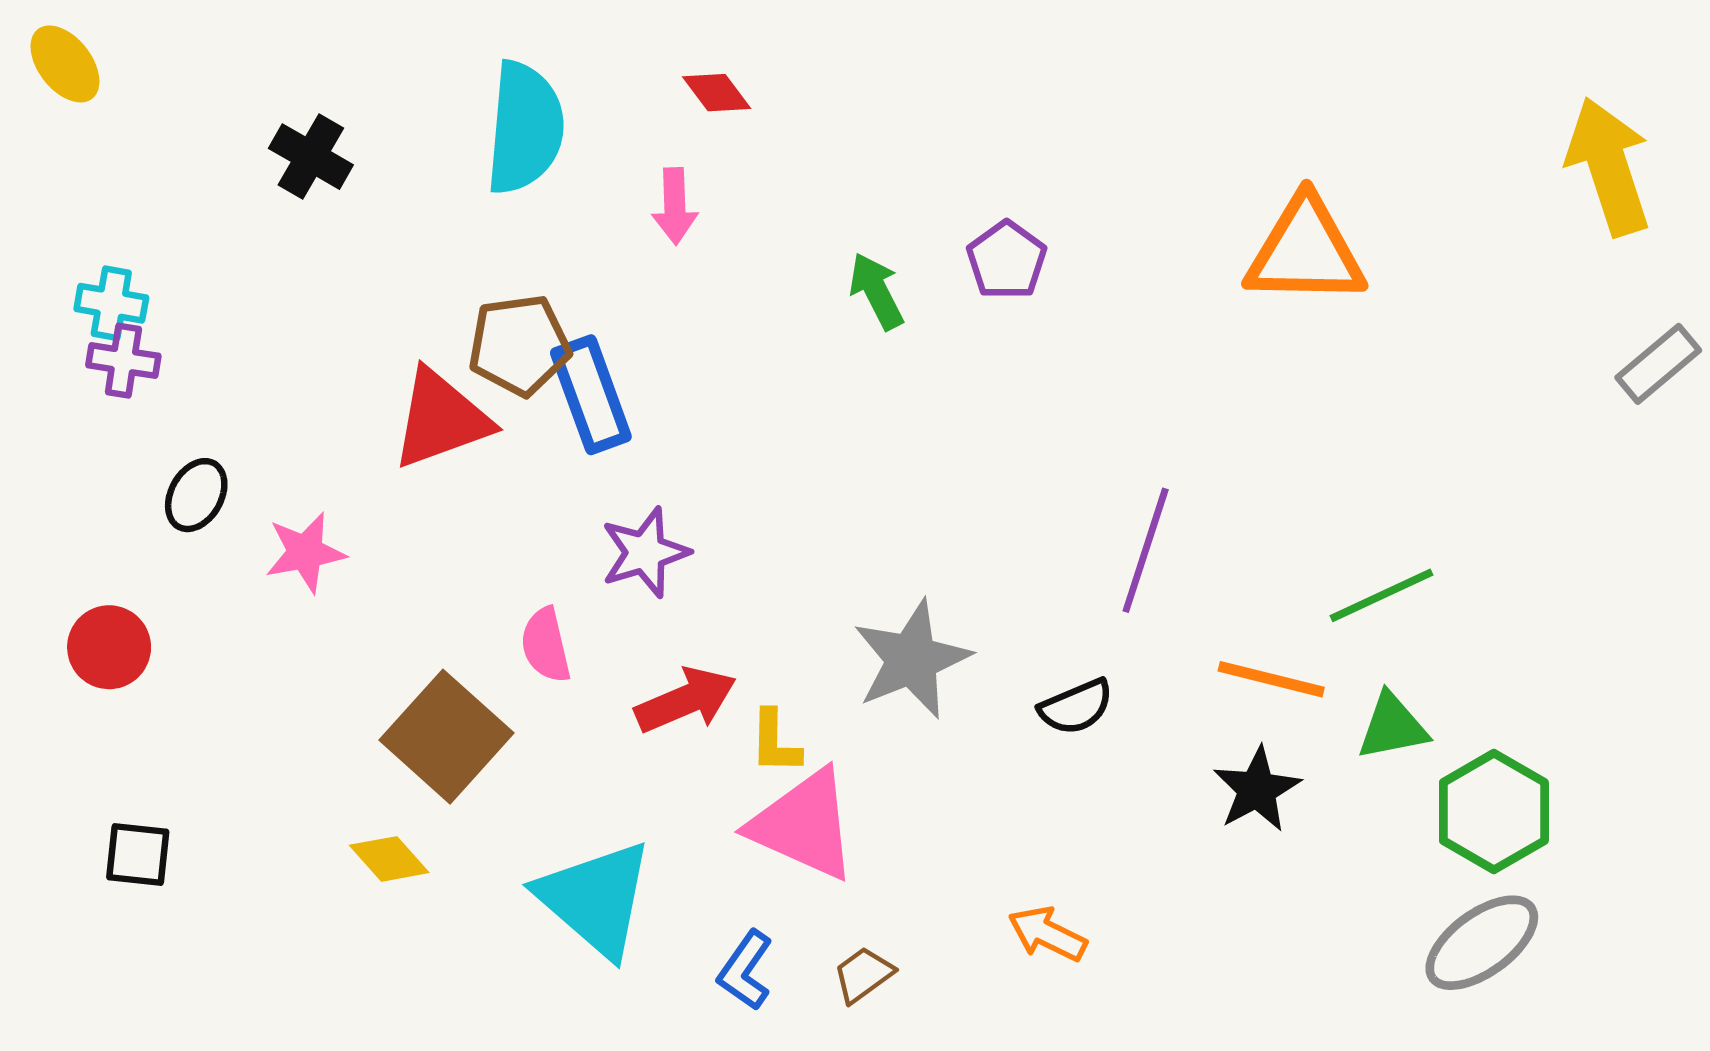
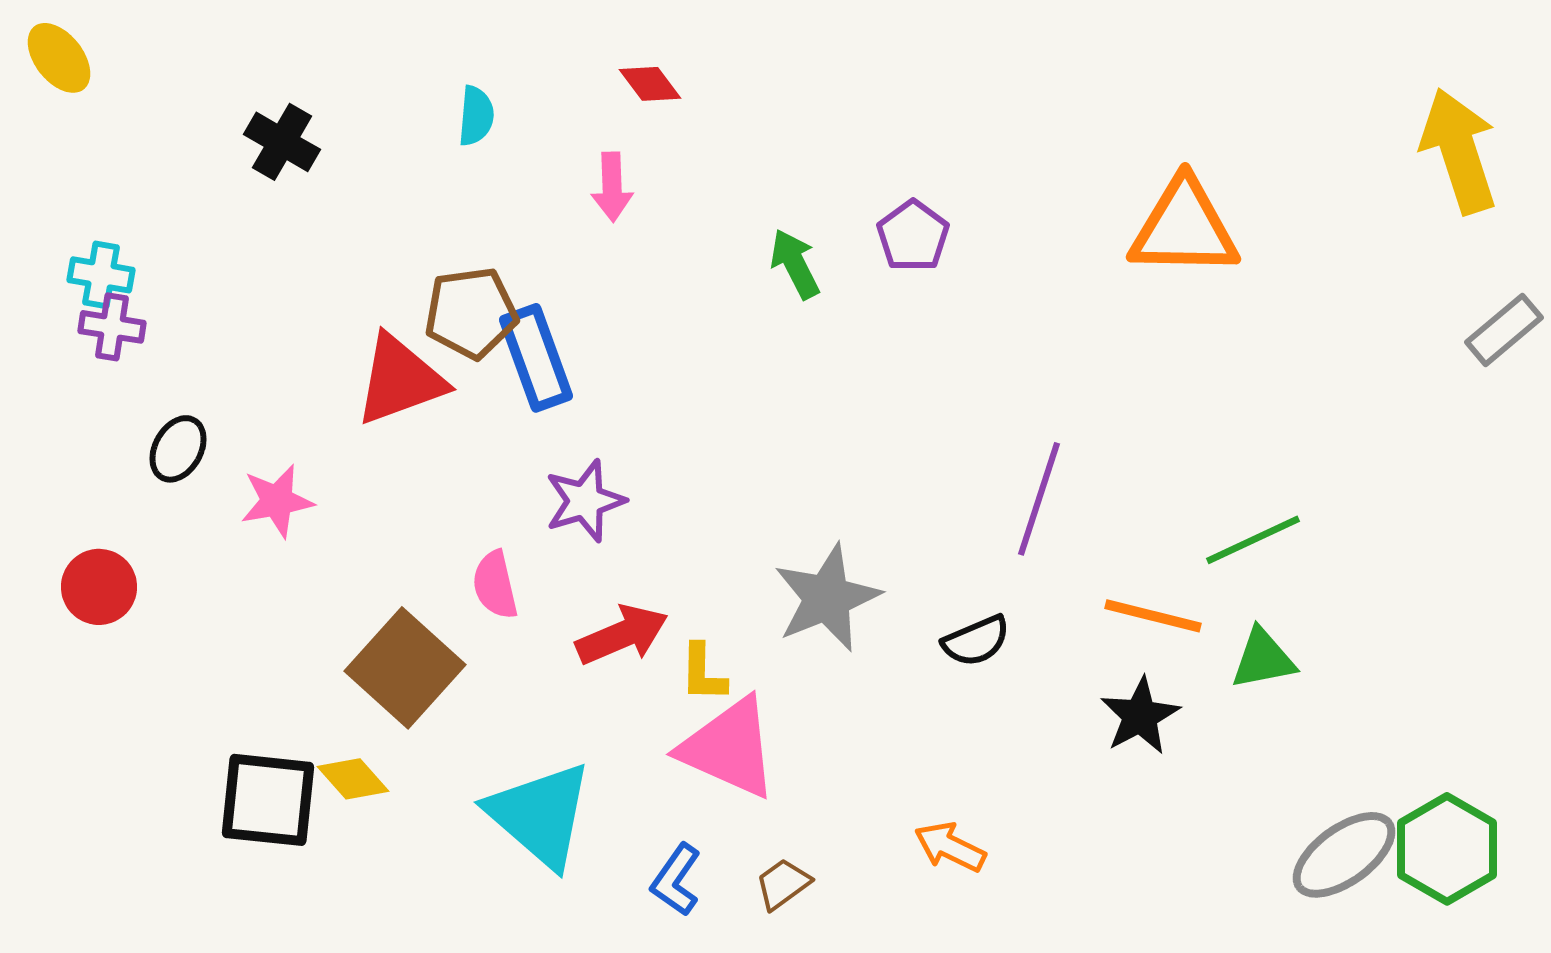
cyan semicircle: (525, 128) -> (476, 116), size x0.5
green hexagon: (1494, 812) -> (1447, 849), moved
black square: (138, 855) -> (268, 800), moved, size x1.6

